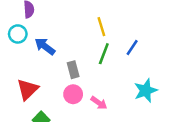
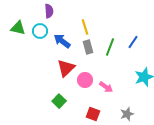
yellow line: (101, 27) -> (85, 27), moved
gray rectangle: (73, 70) -> (88, 47), moved
red triangle: (28, 89) -> (66, 68), moved

